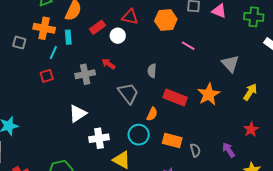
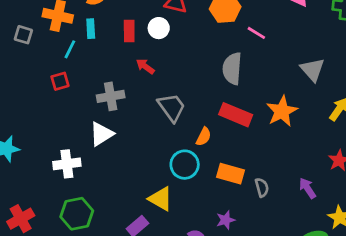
red rectangle: (98, 27) -> (129, 31), moved, turned -56
pink line: (188, 46) -> (256, 33), moved
gray semicircle: (152, 71) -> (232, 68), moved, size x1.6
gray cross: (85, 74) -> (111, 96), moved
white cross: (99, 138) -> (67, 164), moved

